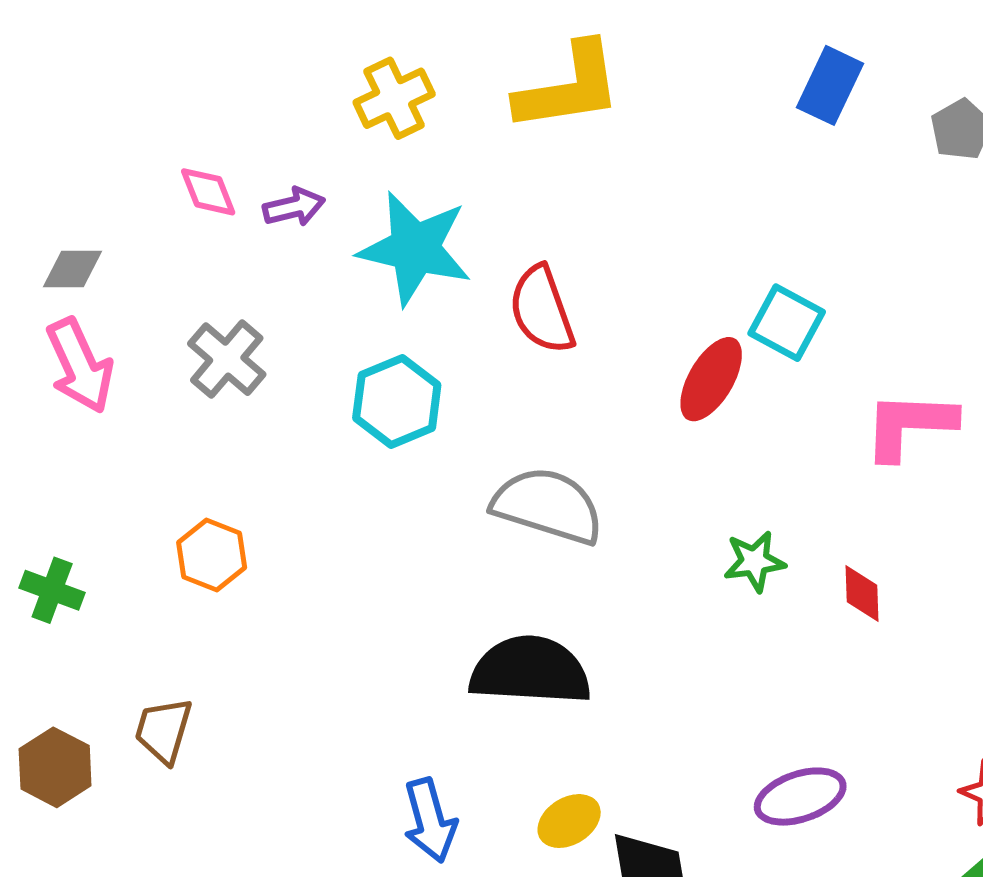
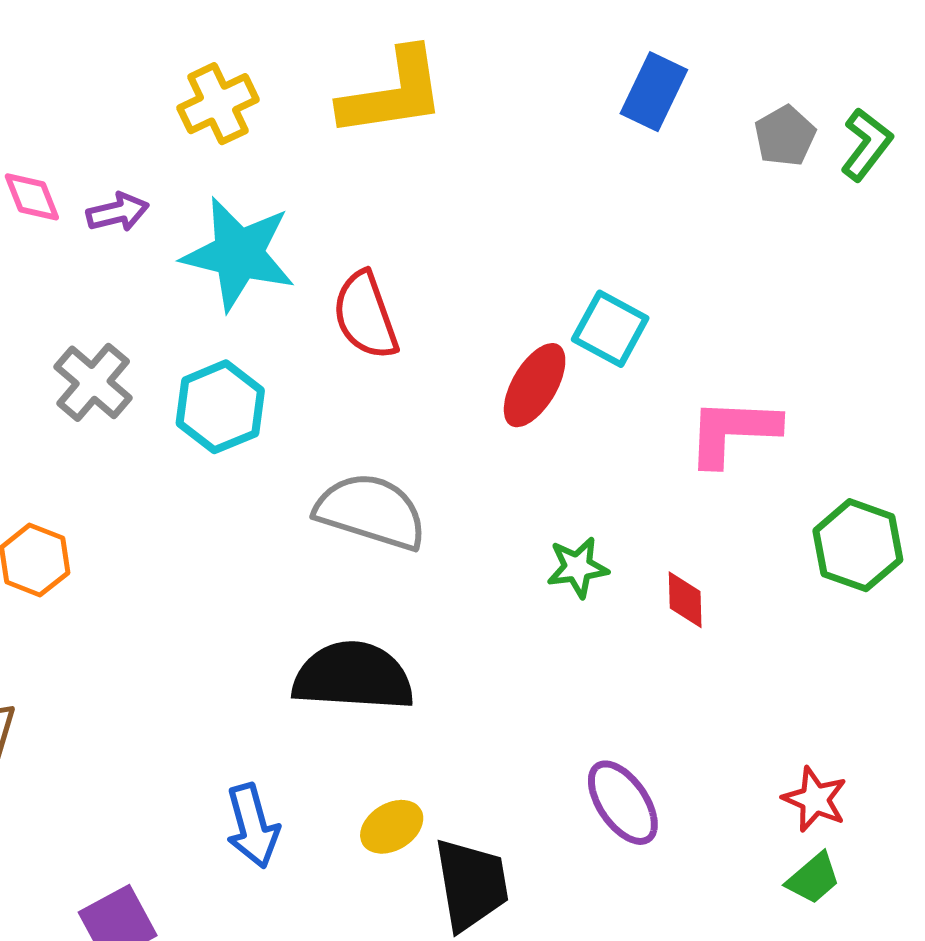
gray cross: (227, 359) -> (93, 382), moved
purple ellipse: (800, 797) -> (623, 803), turned 74

